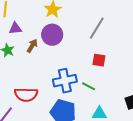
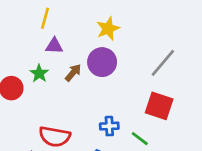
red square: (99, 60) -> (159, 106), size x1.5
blue cross: (65, 81) -> (109, 126), size x0.6

